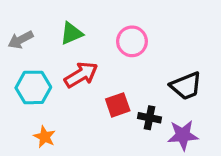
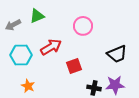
green triangle: (72, 33) -> (37, 16), moved
black cross: (149, 118) -> (94, 88), moved

